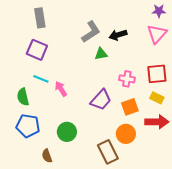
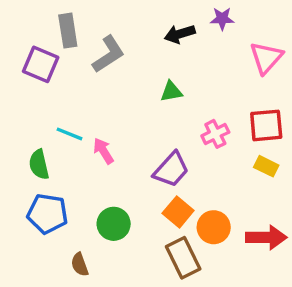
purple star: (159, 11) -> (222, 19), moved
gray L-shape: (91, 32) -> (109, 54), moved
black arrow: (118, 35) -> (180, 34), moved
purple square: (37, 50) -> (41, 64), moved
pink cross: (127, 79) -> (215, 134), turned -35
orange square: (130, 107) -> (178, 212), moved, turned -30
red arrow: (157, 122) -> (266, 237), moved

